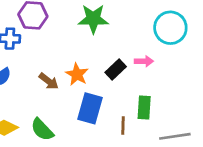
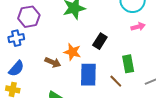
pink arrow: (144, 61) -> (138, 27), moved
brown line: (123, 126) -> (116, 81), turned -32

